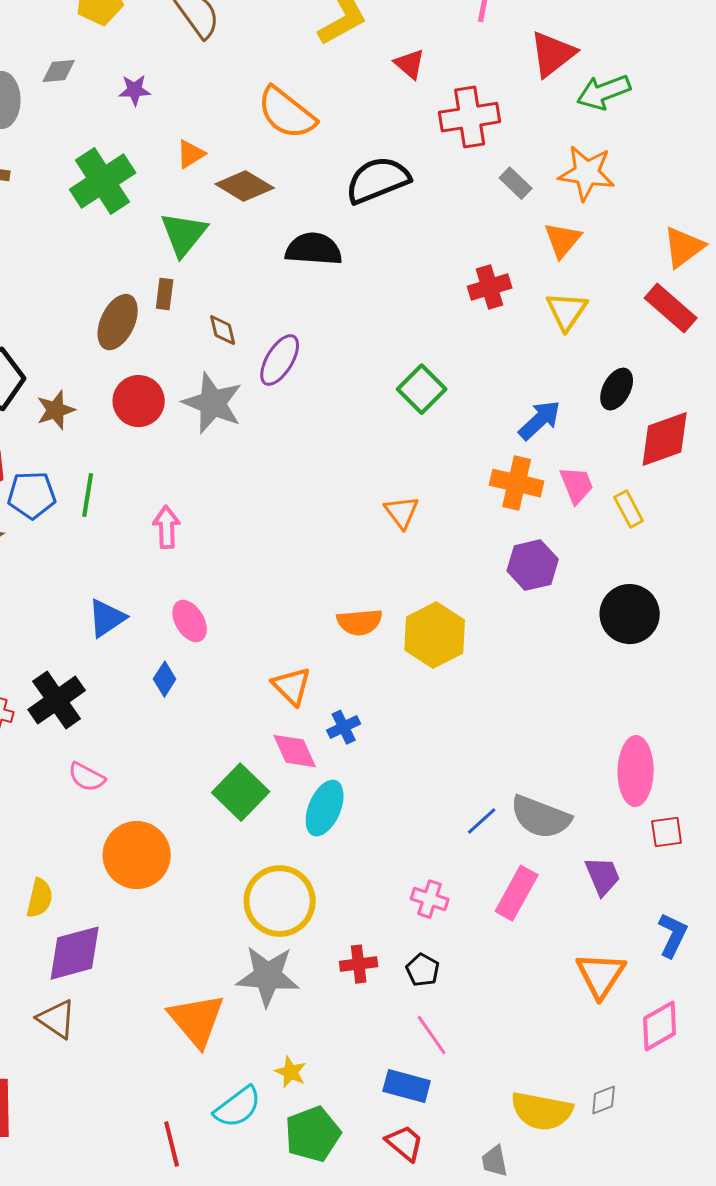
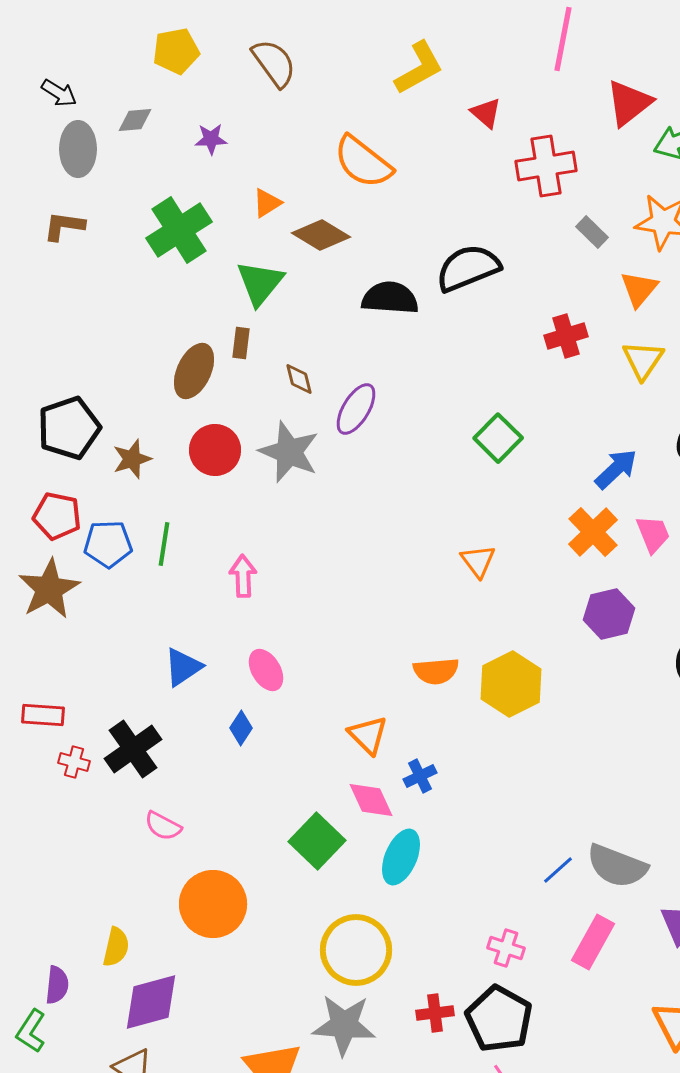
black semicircle: (378, 180) -> (468, 268), moved
orange cross: (517, 483) -> (593, 532), turned 33
black pentagon: (423, 970) -> (499, 1019), size x2.0

